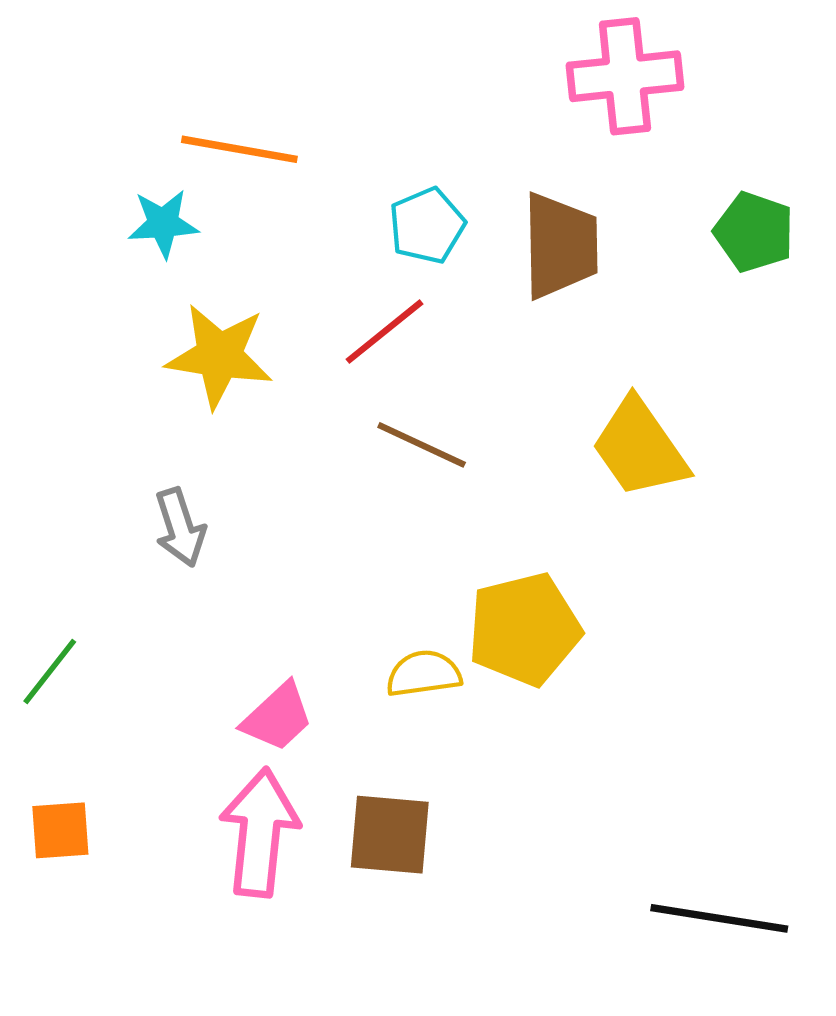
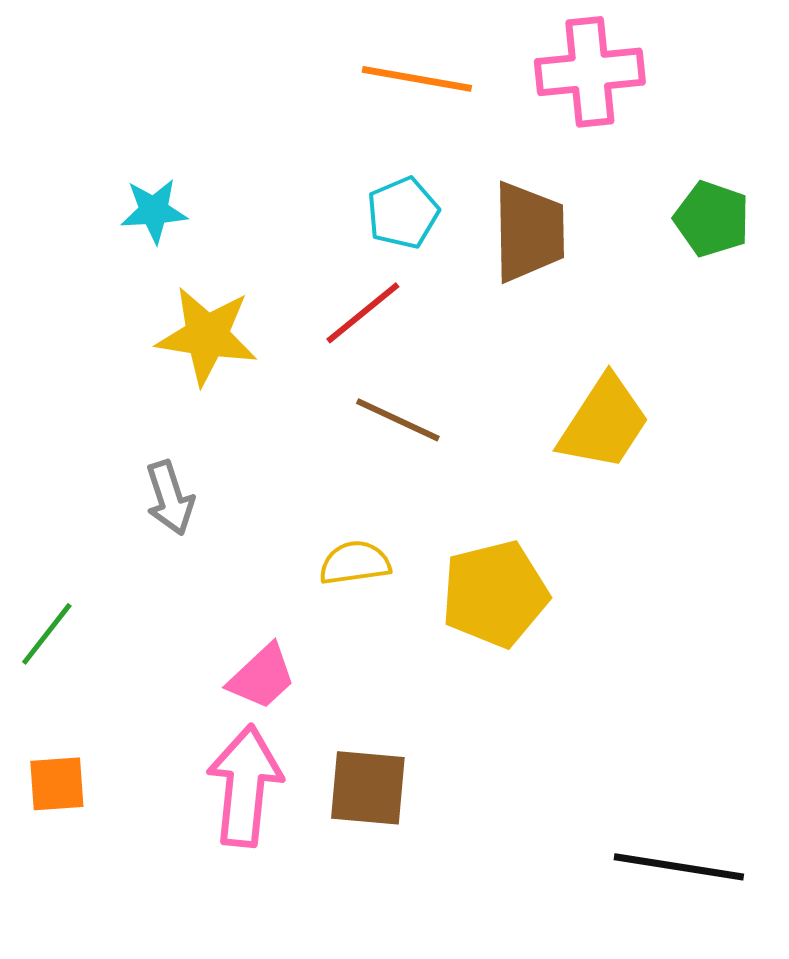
orange line: (239, 149) -> (417, 79), moved
yellow trapezoid: (640, 448) -> (604, 423), turned -112
yellow semicircle: (424, 674) -> (355, 563), moved

